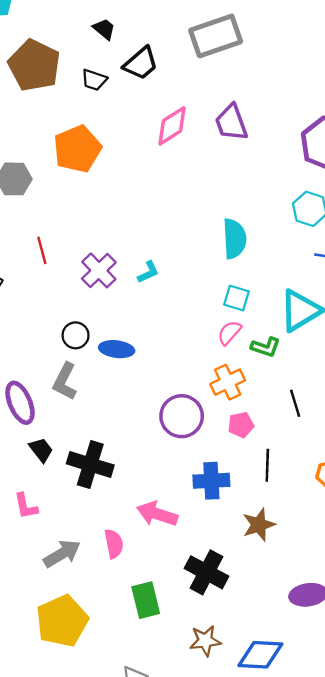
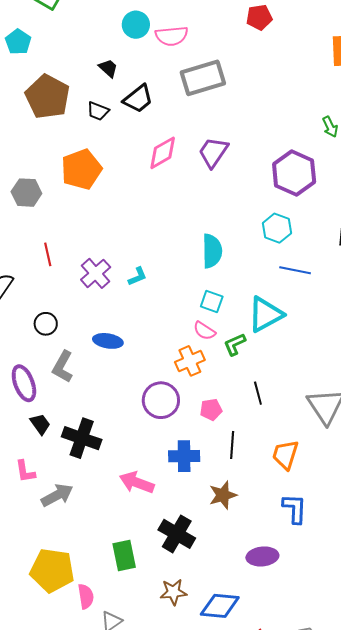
purple trapezoid: (231, 123) -> (213, 152), turned 52
pink semicircle: (229, 333) -> (204, 331), turned -100
black circle: (76, 335) -> (46, 324), moved
green L-shape: (266, 347) -> (235, 344), turned 135
orange cross: (228, 382) -> (190, 361), moved
pink semicircle: (114, 544) -> (86, 596), moved
gray arrow: (62, 554) -> (57, 495), moved
yellow pentagon: (62, 621) -> (52, 570), turned 30

